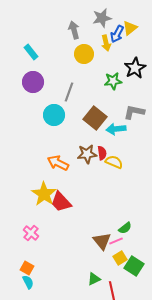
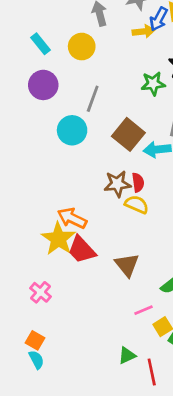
yellow arrow: (106, 43) -> (143, 31), turned -84
yellow circle: (84, 54) -> (82, 47), moved
yellow semicircle: (114, 162) -> (137, 204), moved
orange arrow: (58, 163) -> (72, 218), moved
brown triangle: (102, 241) -> (127, 265), moved
pink line: (116, 241) -> (143, 310), moved

